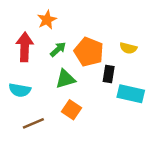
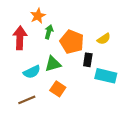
yellow semicircle: (128, 48) -> (104, 39), turned -48
green arrow: (58, 49) -> (49, 32), moved, turned -32
cyan semicircle: (20, 90) -> (32, 72), moved, turned -36

